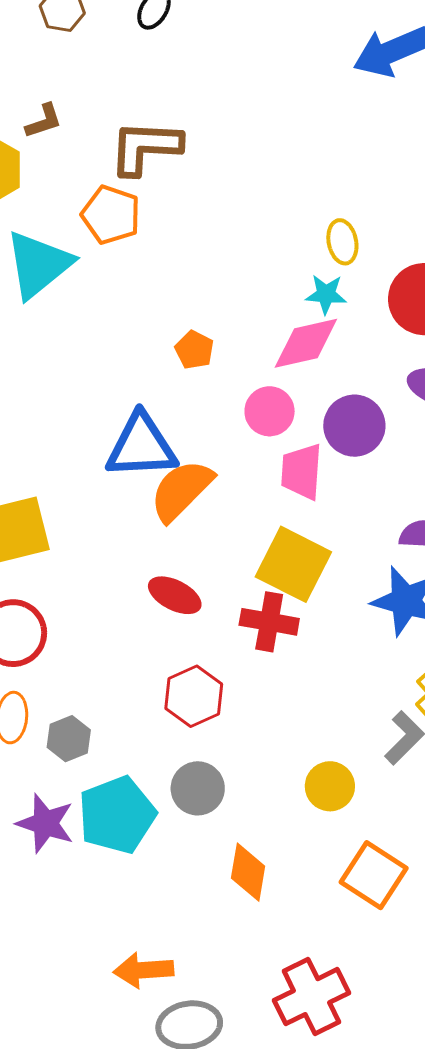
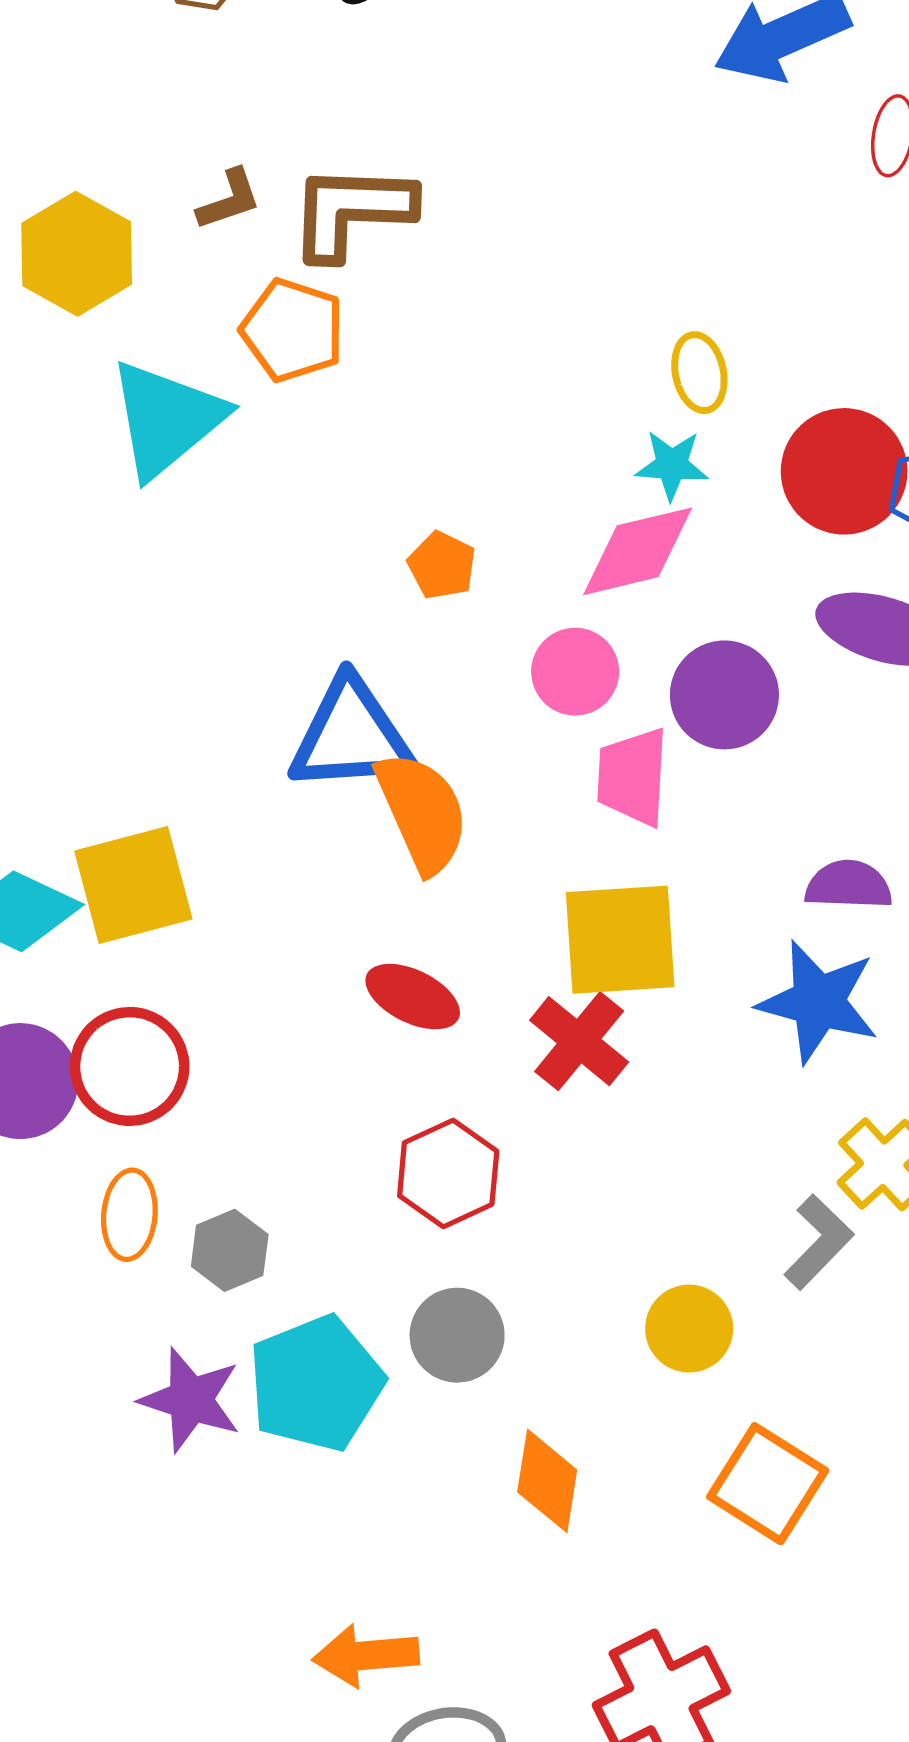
brown L-shape: (44, 121) -> (229, 200), moved
orange semicircle: (181, 490) -> (422, 812), turned 112
yellow square: (293, 564) -> (620, 940), turned -30
red cross: (269, 622) -> (579, 1041), turned 30

